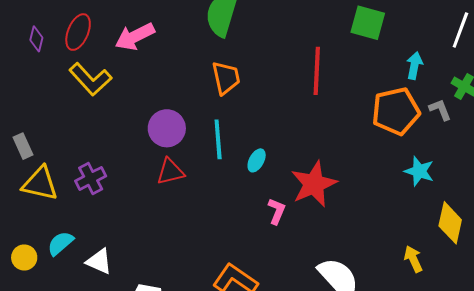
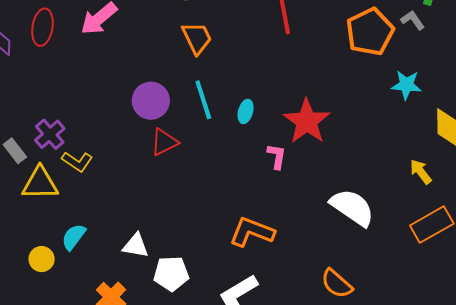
yellow L-shape: (90, 79) -> (77, 162), moved, size x0.7
purple cross: (91, 178) -> (50, 134), moved
white triangle: (99, 261) -> (136, 246), moved

